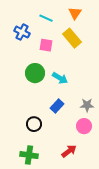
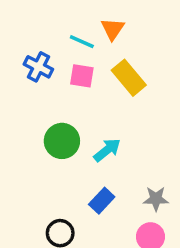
orange triangle: (75, 13) -> (113, 29), moved
pink square: (46, 45) -> (82, 76), moved
cyan arrow: (60, 78) -> (107, 150), turned -70

